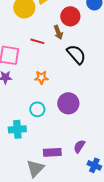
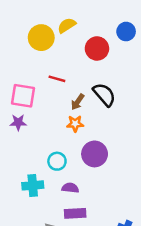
brown arrow: (58, 32) -> (78, 102), moved, turned 56
orange star: (41, 77) -> (75, 124), moved
purple semicircle: (79, 146) -> (70, 188), moved, turned 64

